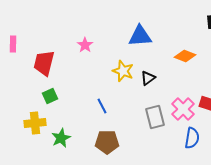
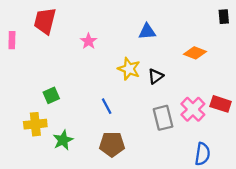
blue triangle: (140, 36) -> (147, 32), size x0.7
red trapezoid: (44, 63) -> (45, 21), moved
blue semicircle: (192, 138) -> (202, 154), moved

